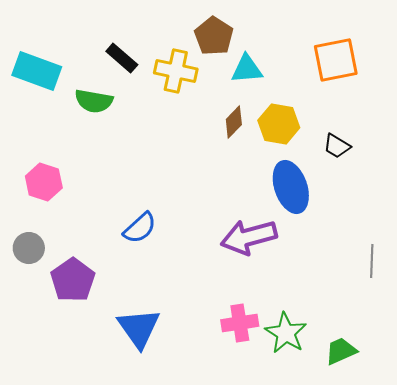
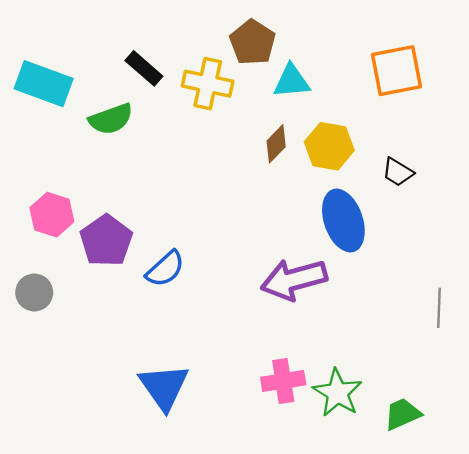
green semicircle: (94, 101) -> (111, 119), turned -30
purple pentagon: (73, 280) -> (106, 241), moved

